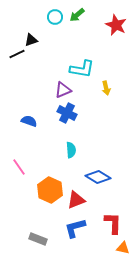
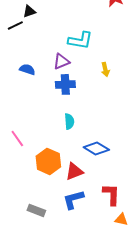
yellow arrow: (106, 88) -> (105, 69), moved
blue cross: (67, 113) -> (65, 84), turned -30
blue semicircle: (29, 121) -> (27, 69), moved

